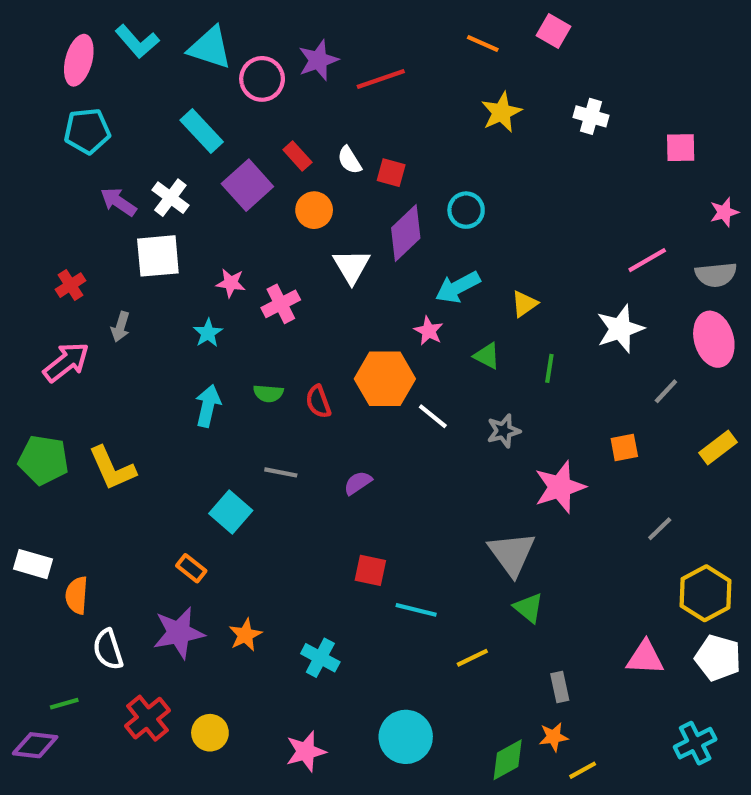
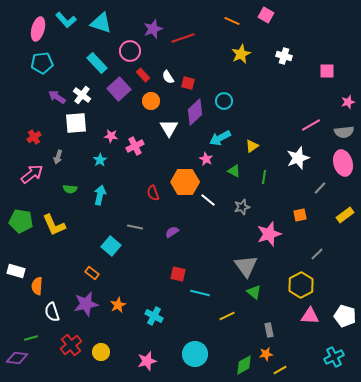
pink circle: (262, 79) -> (130, 51), moved
green semicircle: (268, 393) -> (70, 189), moved
yellow hexagon: (706, 593) -> (301, 285), moved

